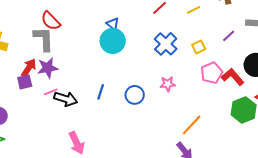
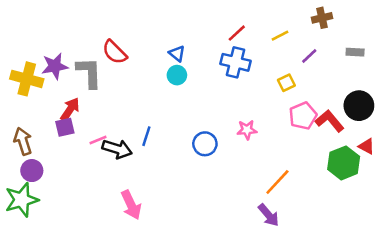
red semicircle: (51, 21) -> (115, 52), moved
purple line: (229, 36) -> (309, 56), moved
cyan circle: (113, 41) -> (177, 75), size x0.6
blue cross: (166, 44) -> (235, 62), moved, turned -30
purple star: (48, 68) -> (55, 66), moved
blue line: (101, 92) -> (146, 136), moved

